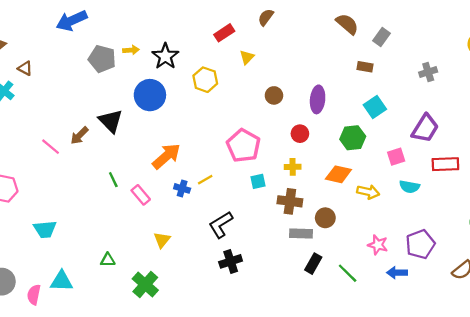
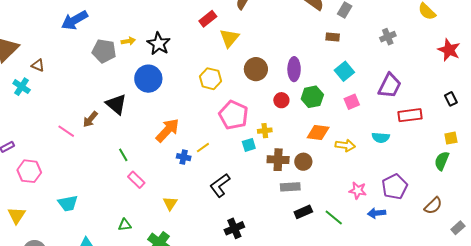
yellow triangle: (247, 57) -> (229, 38), size x1.5
yellow hexagon: (205, 80) -> (211, 79), moved
brown circle: (274, 95) -> (256, 69), size x1.5
green hexagon: (353, 138) -> (312, 97), moved
pink square: (396, 157) -> (352, 102), moved
yellow cross: (293, 167) -> (265, 131), moved
pink rectangle: (141, 195) -> (136, 180), moved
brown circle: (325, 218) -> (303, 162), moved
black cross: (231, 261) -> (234, 228), moved
black rectangle: (313, 264) -> (303, 212), turned 42

